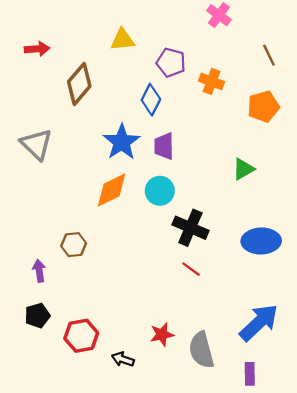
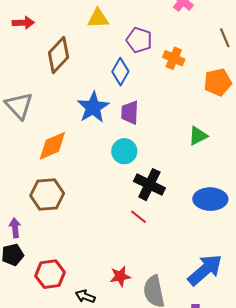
orange diamond: (112, 190) -> (52, 146), moved
brown hexagon: (74, 245) -> (47, 195), size x1.5
red line: (191, 269) -> (139, 217), moved
purple arrow: (39, 271) -> (15, 228), moved

